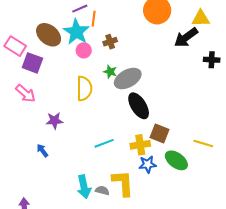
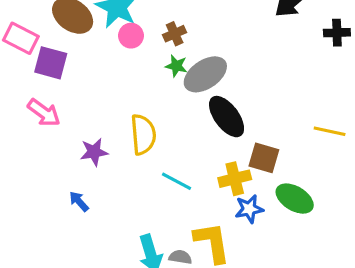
brown cross: (110, 42) -> (175, 34), moved
yellow semicircle: (84, 88) -> (143, 134), moved
cyan line: (104, 143) -> (177, 181), turned 54
yellow line: (203, 144) -> (330, 131), moved

